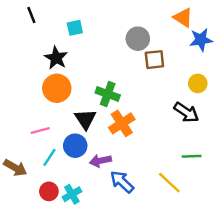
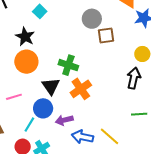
cyan square: (75, 28) -> (40, 11), turned -32
black arrow: (186, 112) -> (134, 78), turned -110
cyan line: (49, 157) -> (29, 125), moved
blue arrow: (122, 182) -> (82, 137), turned -30
yellow line: (169, 183) -> (109, 136), moved

